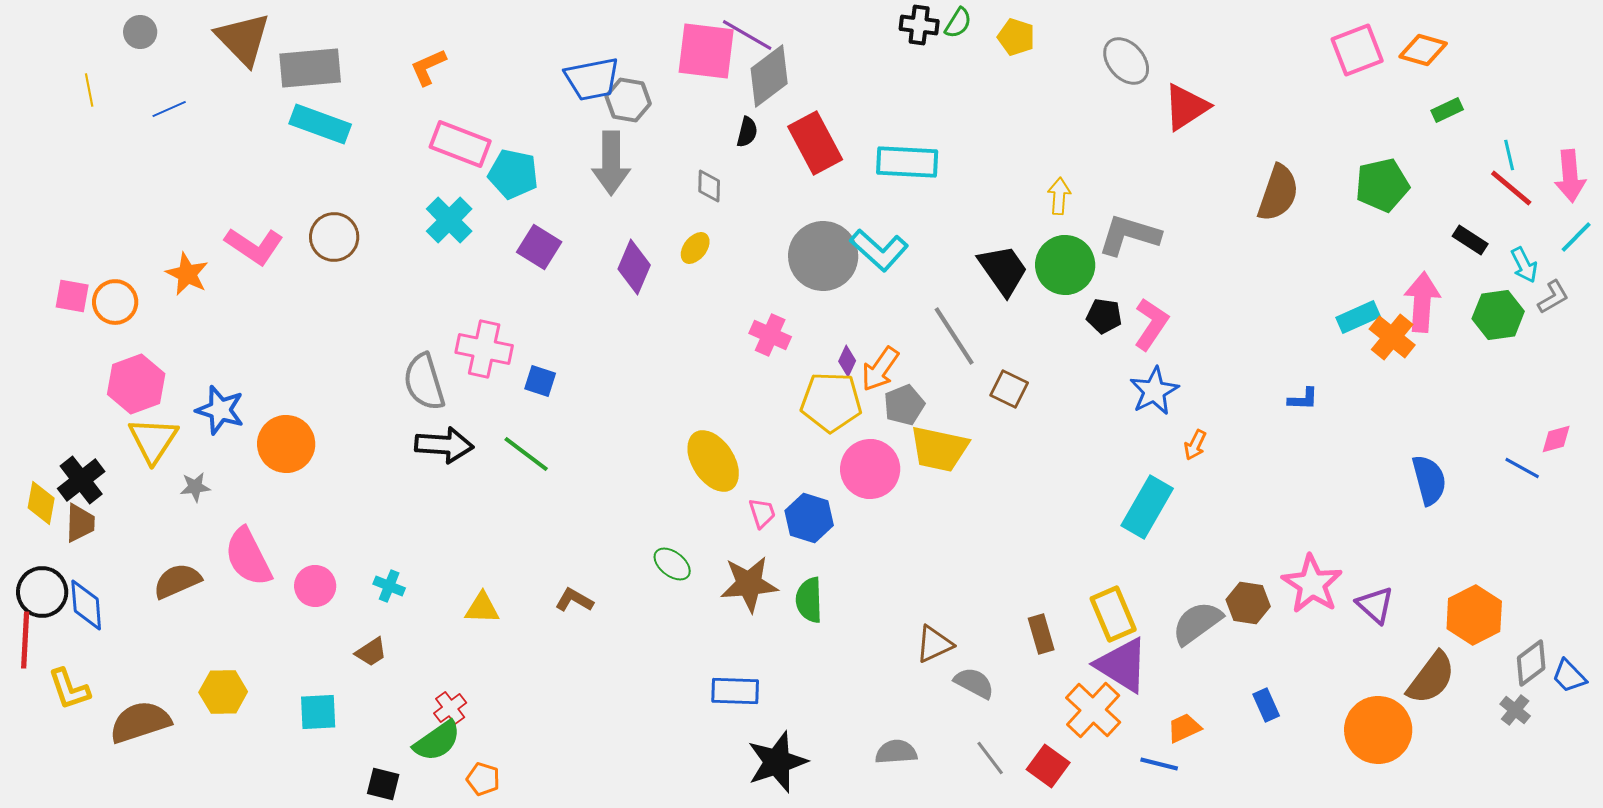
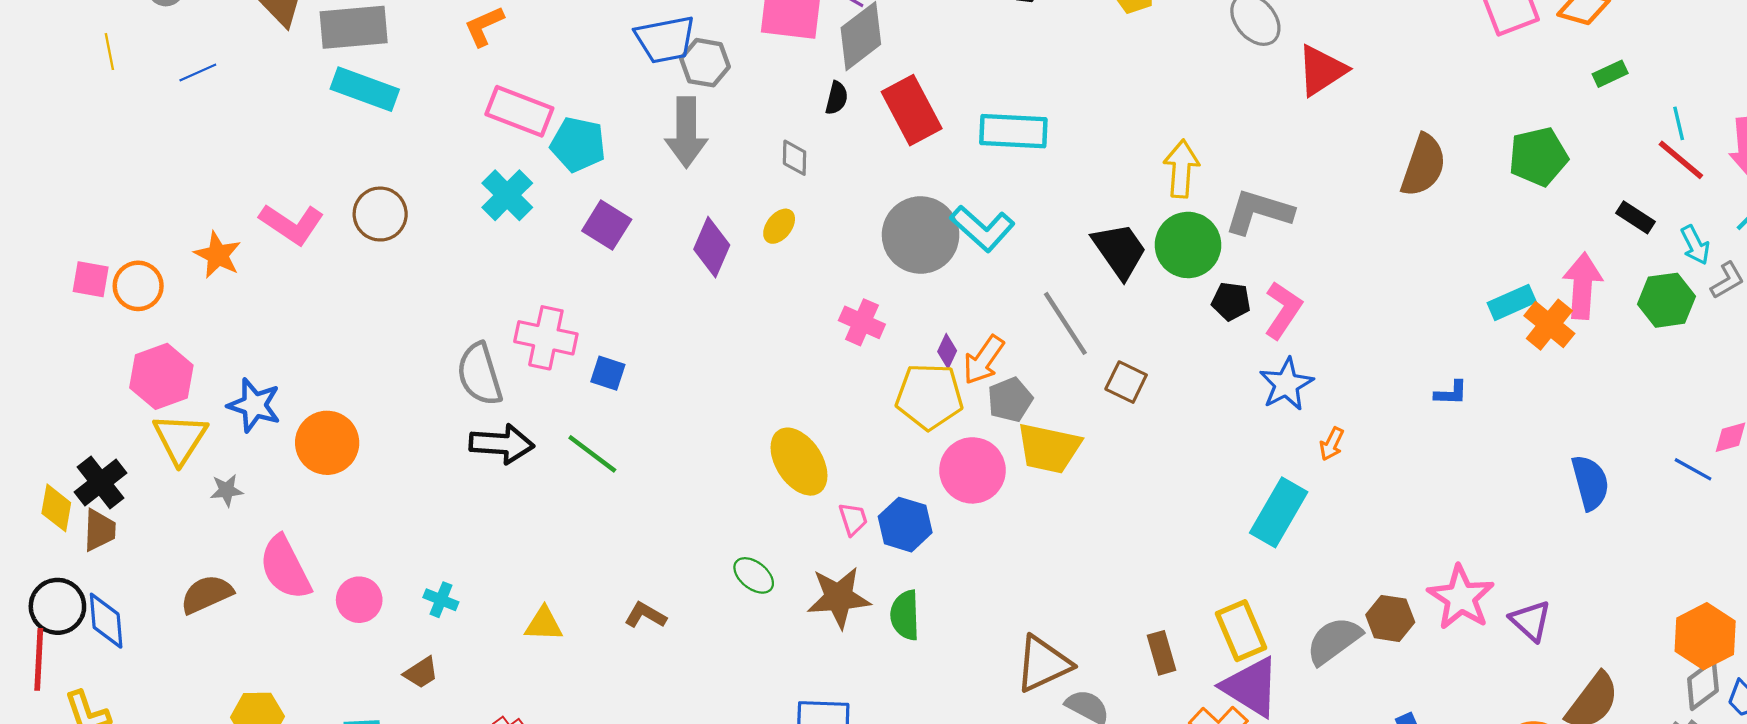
yellow arrow: (1059, 196) -> (1181, 169), size x1.4
orange hexagon: (1474, 615) -> (1705, 636), moved
brown triangle: (934, 644) -> (1043, 664), size x1.4

